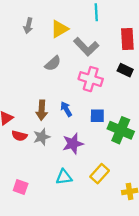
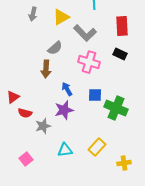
brown arrow: (42, 110) -> (46, 69), moved
gray star: (42, 137) -> (43, 126), moved
purple star: (73, 144) -> (64, 110), moved
pink square: (21, 187) -> (26, 159), turned 32

